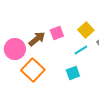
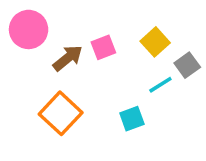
pink circle: (15, 49) -> (29, 29), moved
cyan line: (81, 50) -> (160, 85), moved

